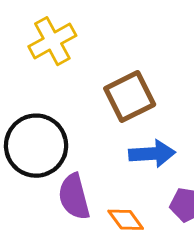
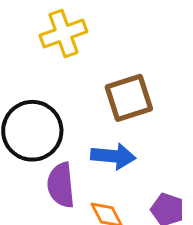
blue arrow: (152, 154) -> (113, 156), moved

